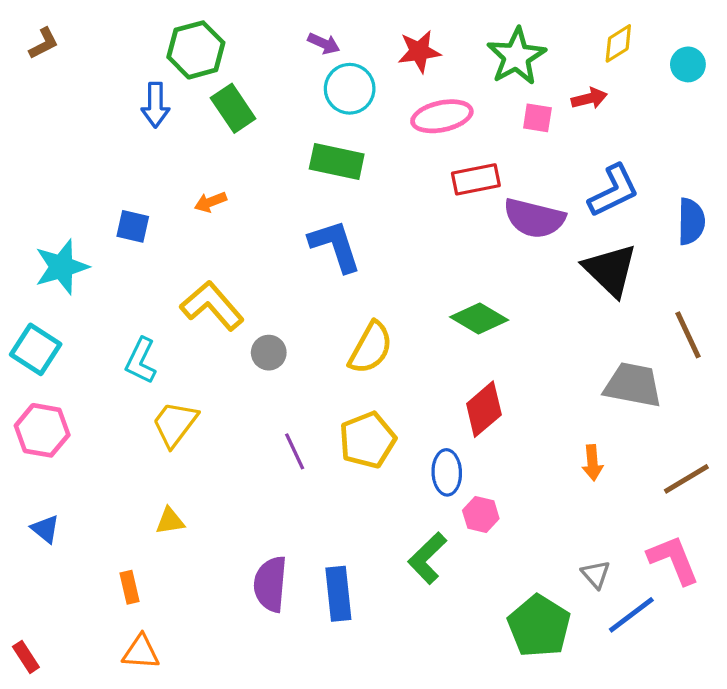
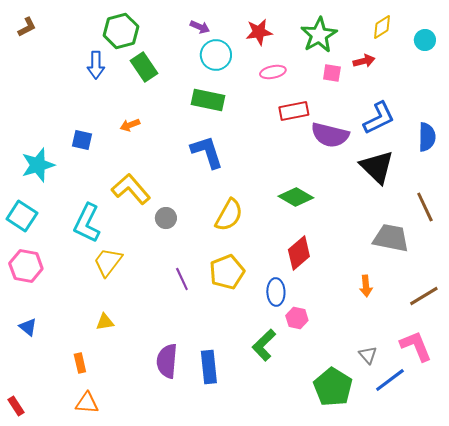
pink ellipse: (442, 116) -> (273, 72), size x0.7
cyan L-shape: (141, 361) -> (87, 223), size x1.4

